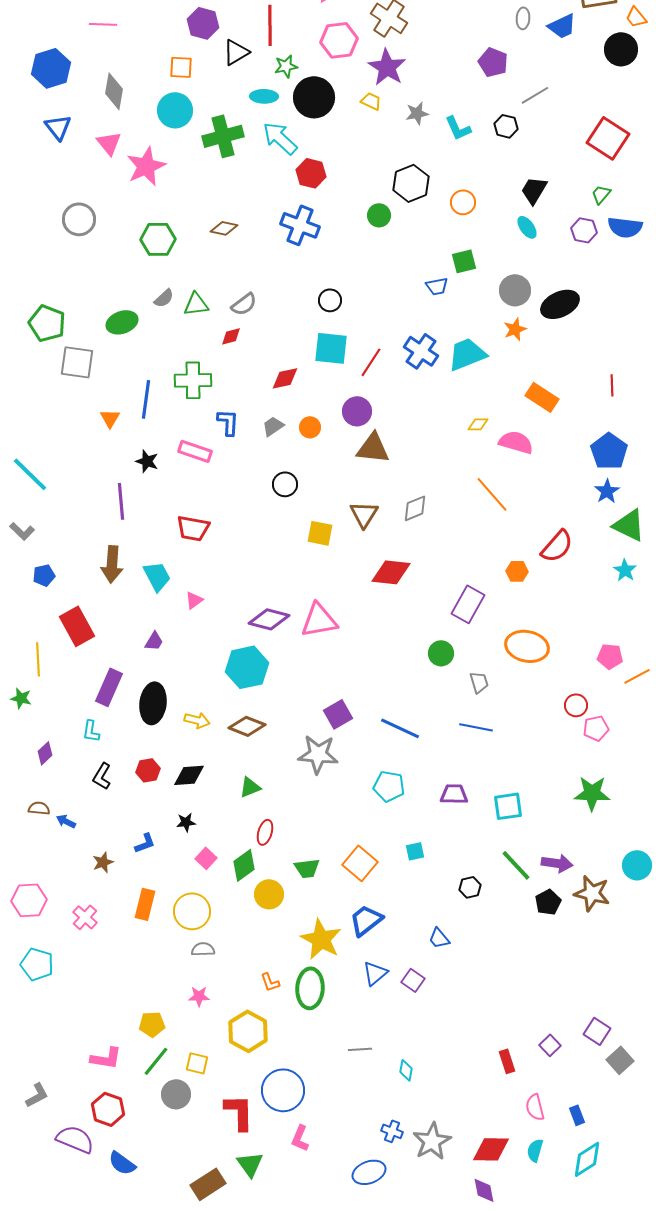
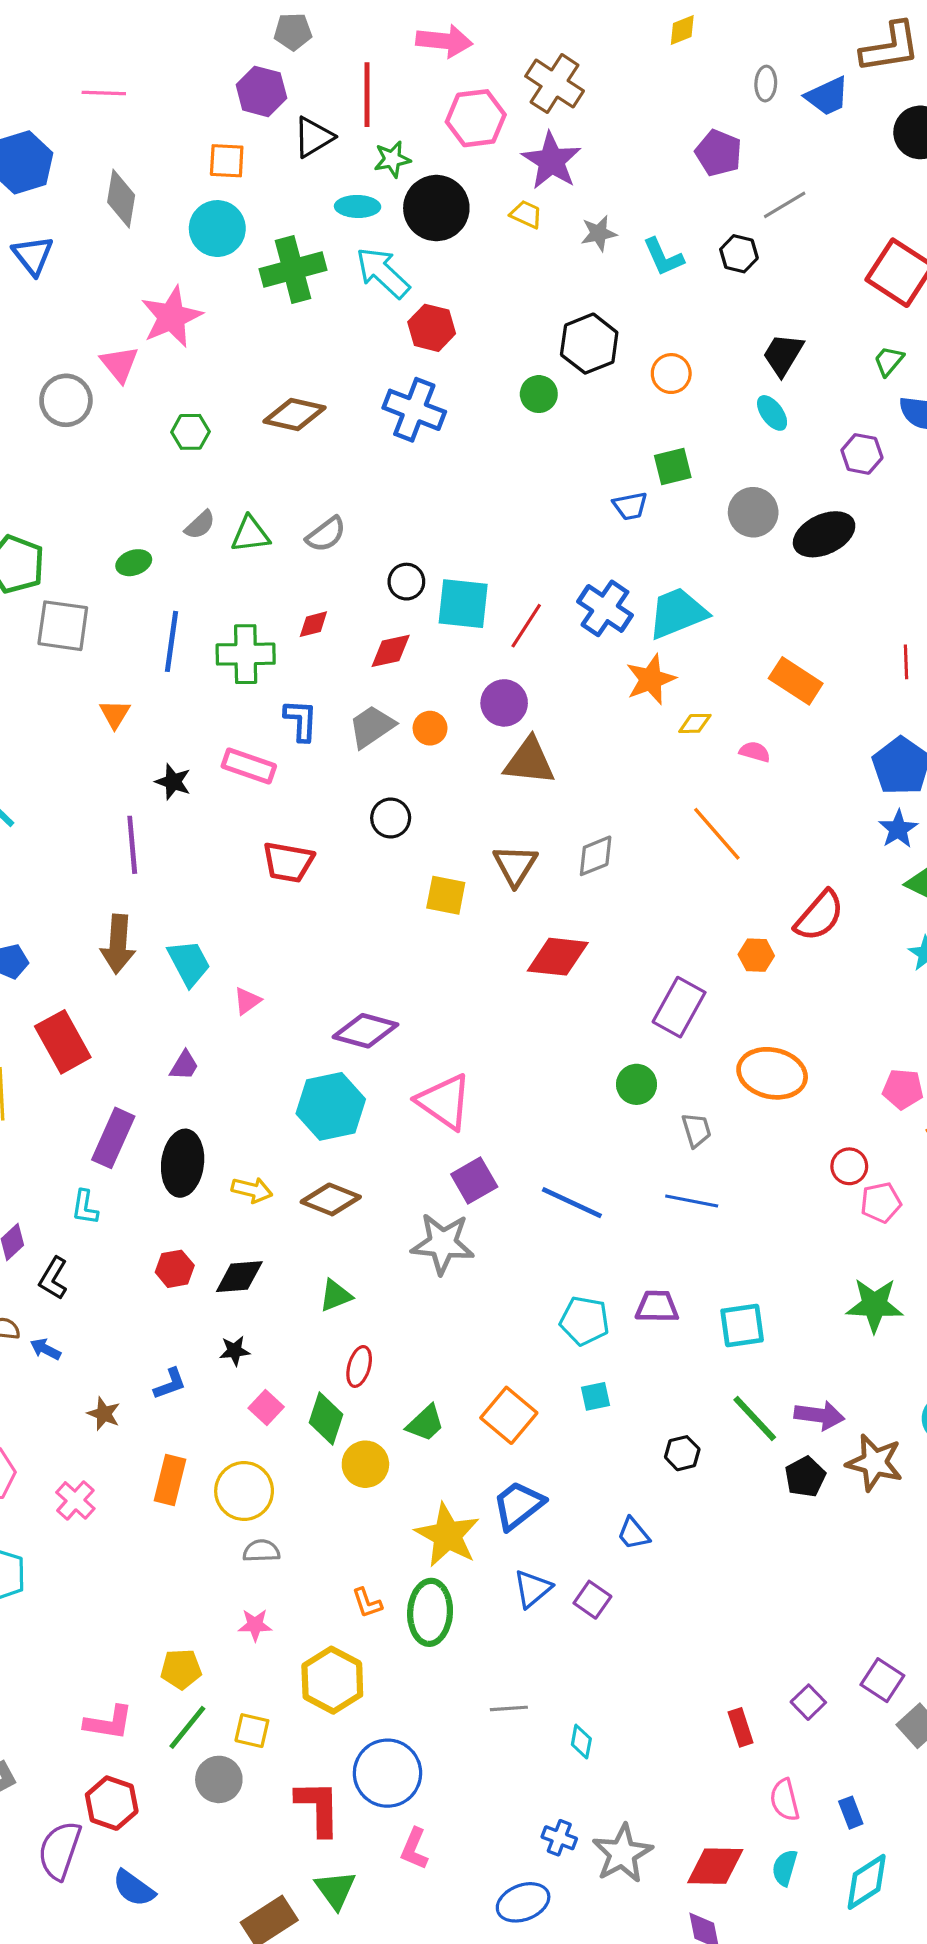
pink triangle: (109, 143) -> (120, 364), moved
brown diamond: (224, 228) -> (294, 415), size x1.4
purple hexagon: (584, 230) -> (862, 454), moved
green hexagon: (158, 239) -> (190, 432), size x0.7
black circle: (330, 300) -> (406, 582), moved
green ellipse: (122, 322) -> (134, 563), size x0.7
orange star: (515, 329) -> (651, 679), moved, size x1.4
red diamond: (231, 336) -> (313, 624), moved
blue line: (146, 399) -> (172, 641), moved
gray trapezoid: (273, 426) -> (372, 727), size x1.4
pink semicircle: (516, 442) -> (755, 752), size x0.6
red trapezoid: (193, 528) -> (288, 862), moved
pink triangle: (319, 620) -> (444, 1102), moved, turned 45
black L-shape: (102, 776) -> (53, 1278), moved
cyan pentagon: (389, 786) -> (584, 1321), moved
brown star: (103, 862) -> (104, 1414), turned -30
green diamond: (244, 865) -> (326, 1418), turned -36
green trapezoid: (307, 868) -> (425, 1423), turned -36
purple semicircle: (75, 1139) -> (60, 1850), turned -93

